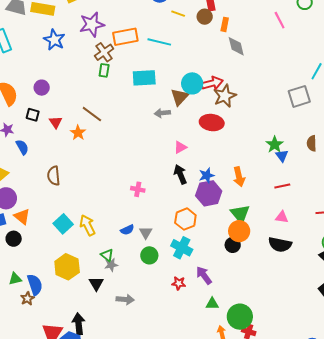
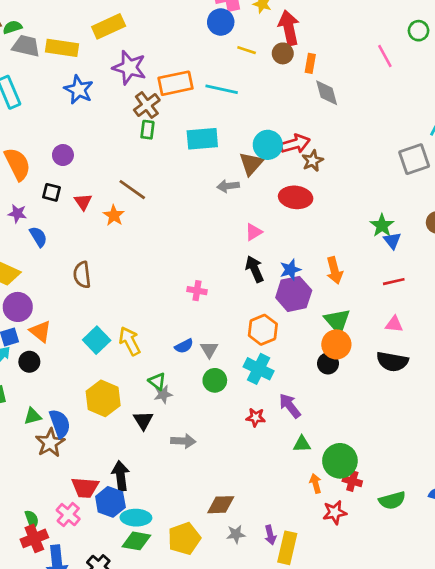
purple star: (92, 24) -> (129, 68), turned 30
brown star: (225, 96) -> (313, 161), size x0.7
brown star: (27, 299) -> (50, 443), size x1.5

